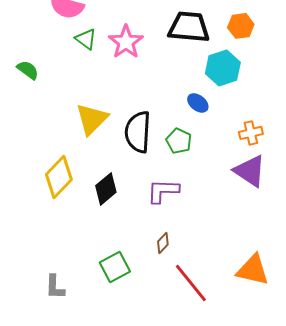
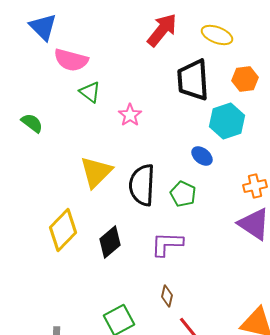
black trapezoid: (189, 27) -> (193, 80), turned -99
pink star: (126, 42) -> (130, 115), moved, size x0.7
brown diamond: (163, 243) -> (167, 296), turned -30

